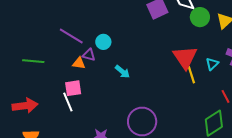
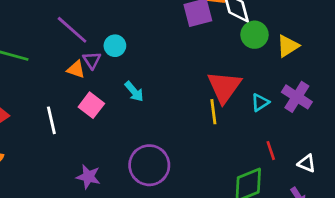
purple triangle: (89, 55) -> (92, 60), turned 32
yellow line: (191, 75) -> (213, 112), moved
pink square: (73, 88) -> (91, 105), moved, turned 36

